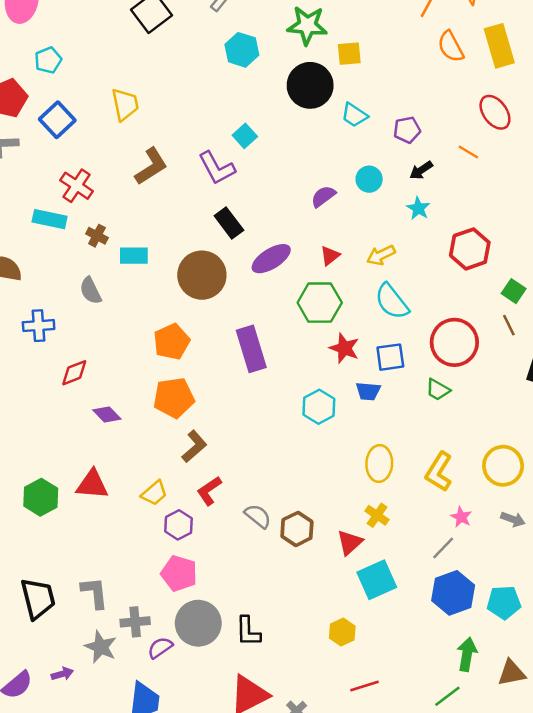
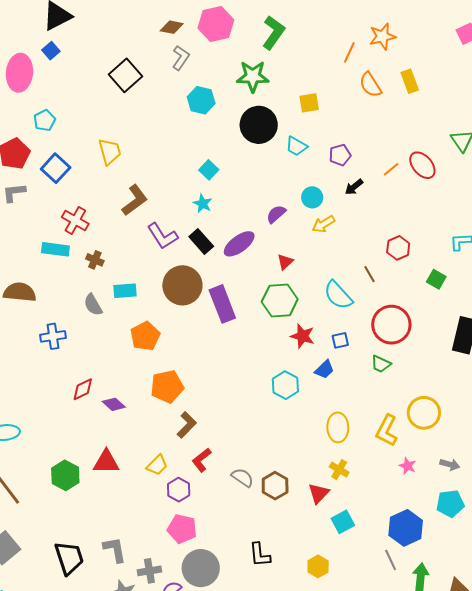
yellow rectangle: (499, 46) -> (410, 81), size x0.7
yellow square: (349, 54) -> (309, 103), moved
red ellipse: (495, 112) -> (422, 165), moved
orange line: (468, 152) -> (391, 169), turned -66
purple L-shape: (217, 168) -> (162, 236), moved
cyan star: (418, 208) -> (203, 203), moved
red hexagon: (470, 249) -> (398, 248), size x0.7
yellow arrow: (381, 255) -> (324, 224), moved
cyan rectangle: (134, 256) -> (125, 291), moved
purple ellipse: (271, 259) -> (239, 244), moved
brown line: (509, 325) -> (370, 274), moved
orange pentagon: (172, 342) -> (145, 336), moved
purple rectangle: (251, 349) -> (222, 304), moved
blue square: (390, 357) -> (340, 340), size x0.7
red diamond: (74, 373) -> (83, 389), moved
blue trapezoid: (368, 391) -> (324, 369), turned -45
yellow circle: (503, 466) -> (424, 413), moved
gray line: (443, 548) -> (391, 560), moved, turned -65
cyan square: (377, 580) -> (343, 522), size x0.7
cyan pentagon: (504, 602) -> (450, 504), moved
black L-shape: (248, 631) -> (260, 555), moved

